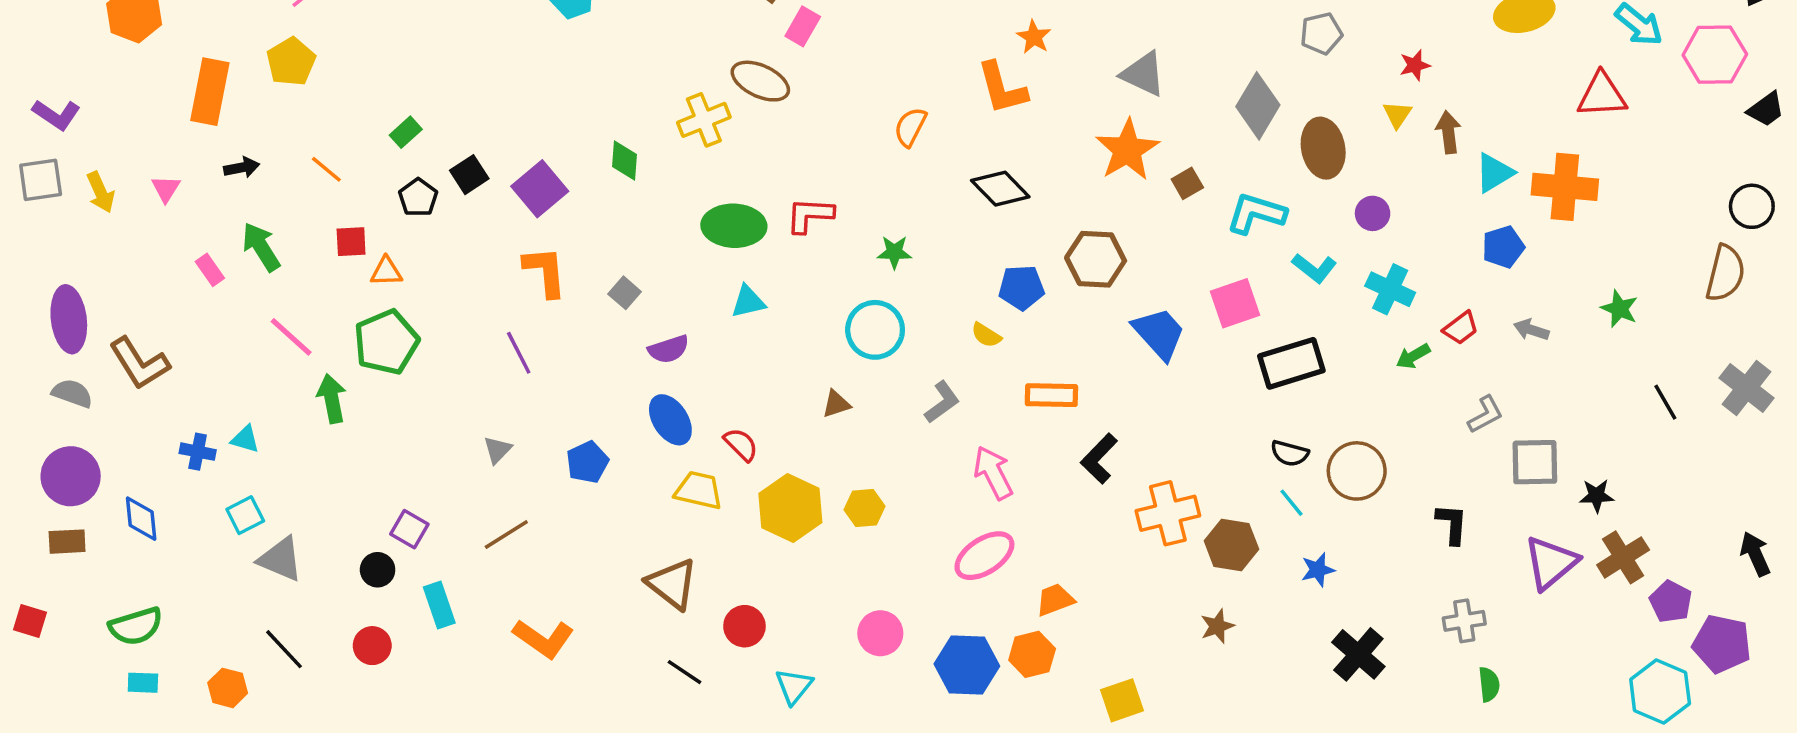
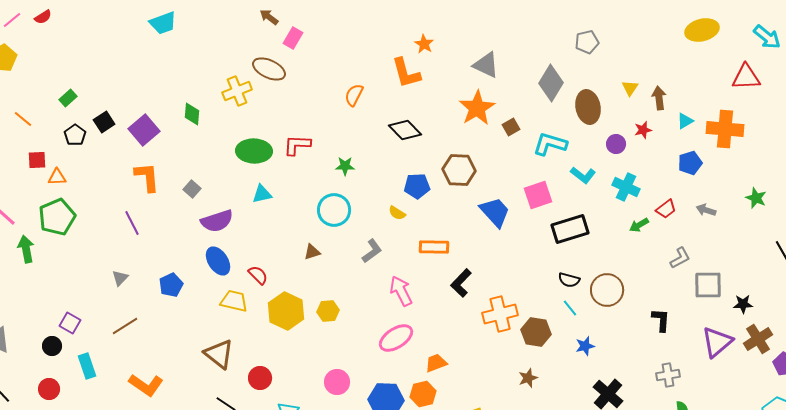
red star: (1415, 65) -> (643, 130), moved
cyan triangle: (1494, 173) -> (685, 121), size x0.7
purple semicircle: (669, 349) -> (217, 221), size x1.4

